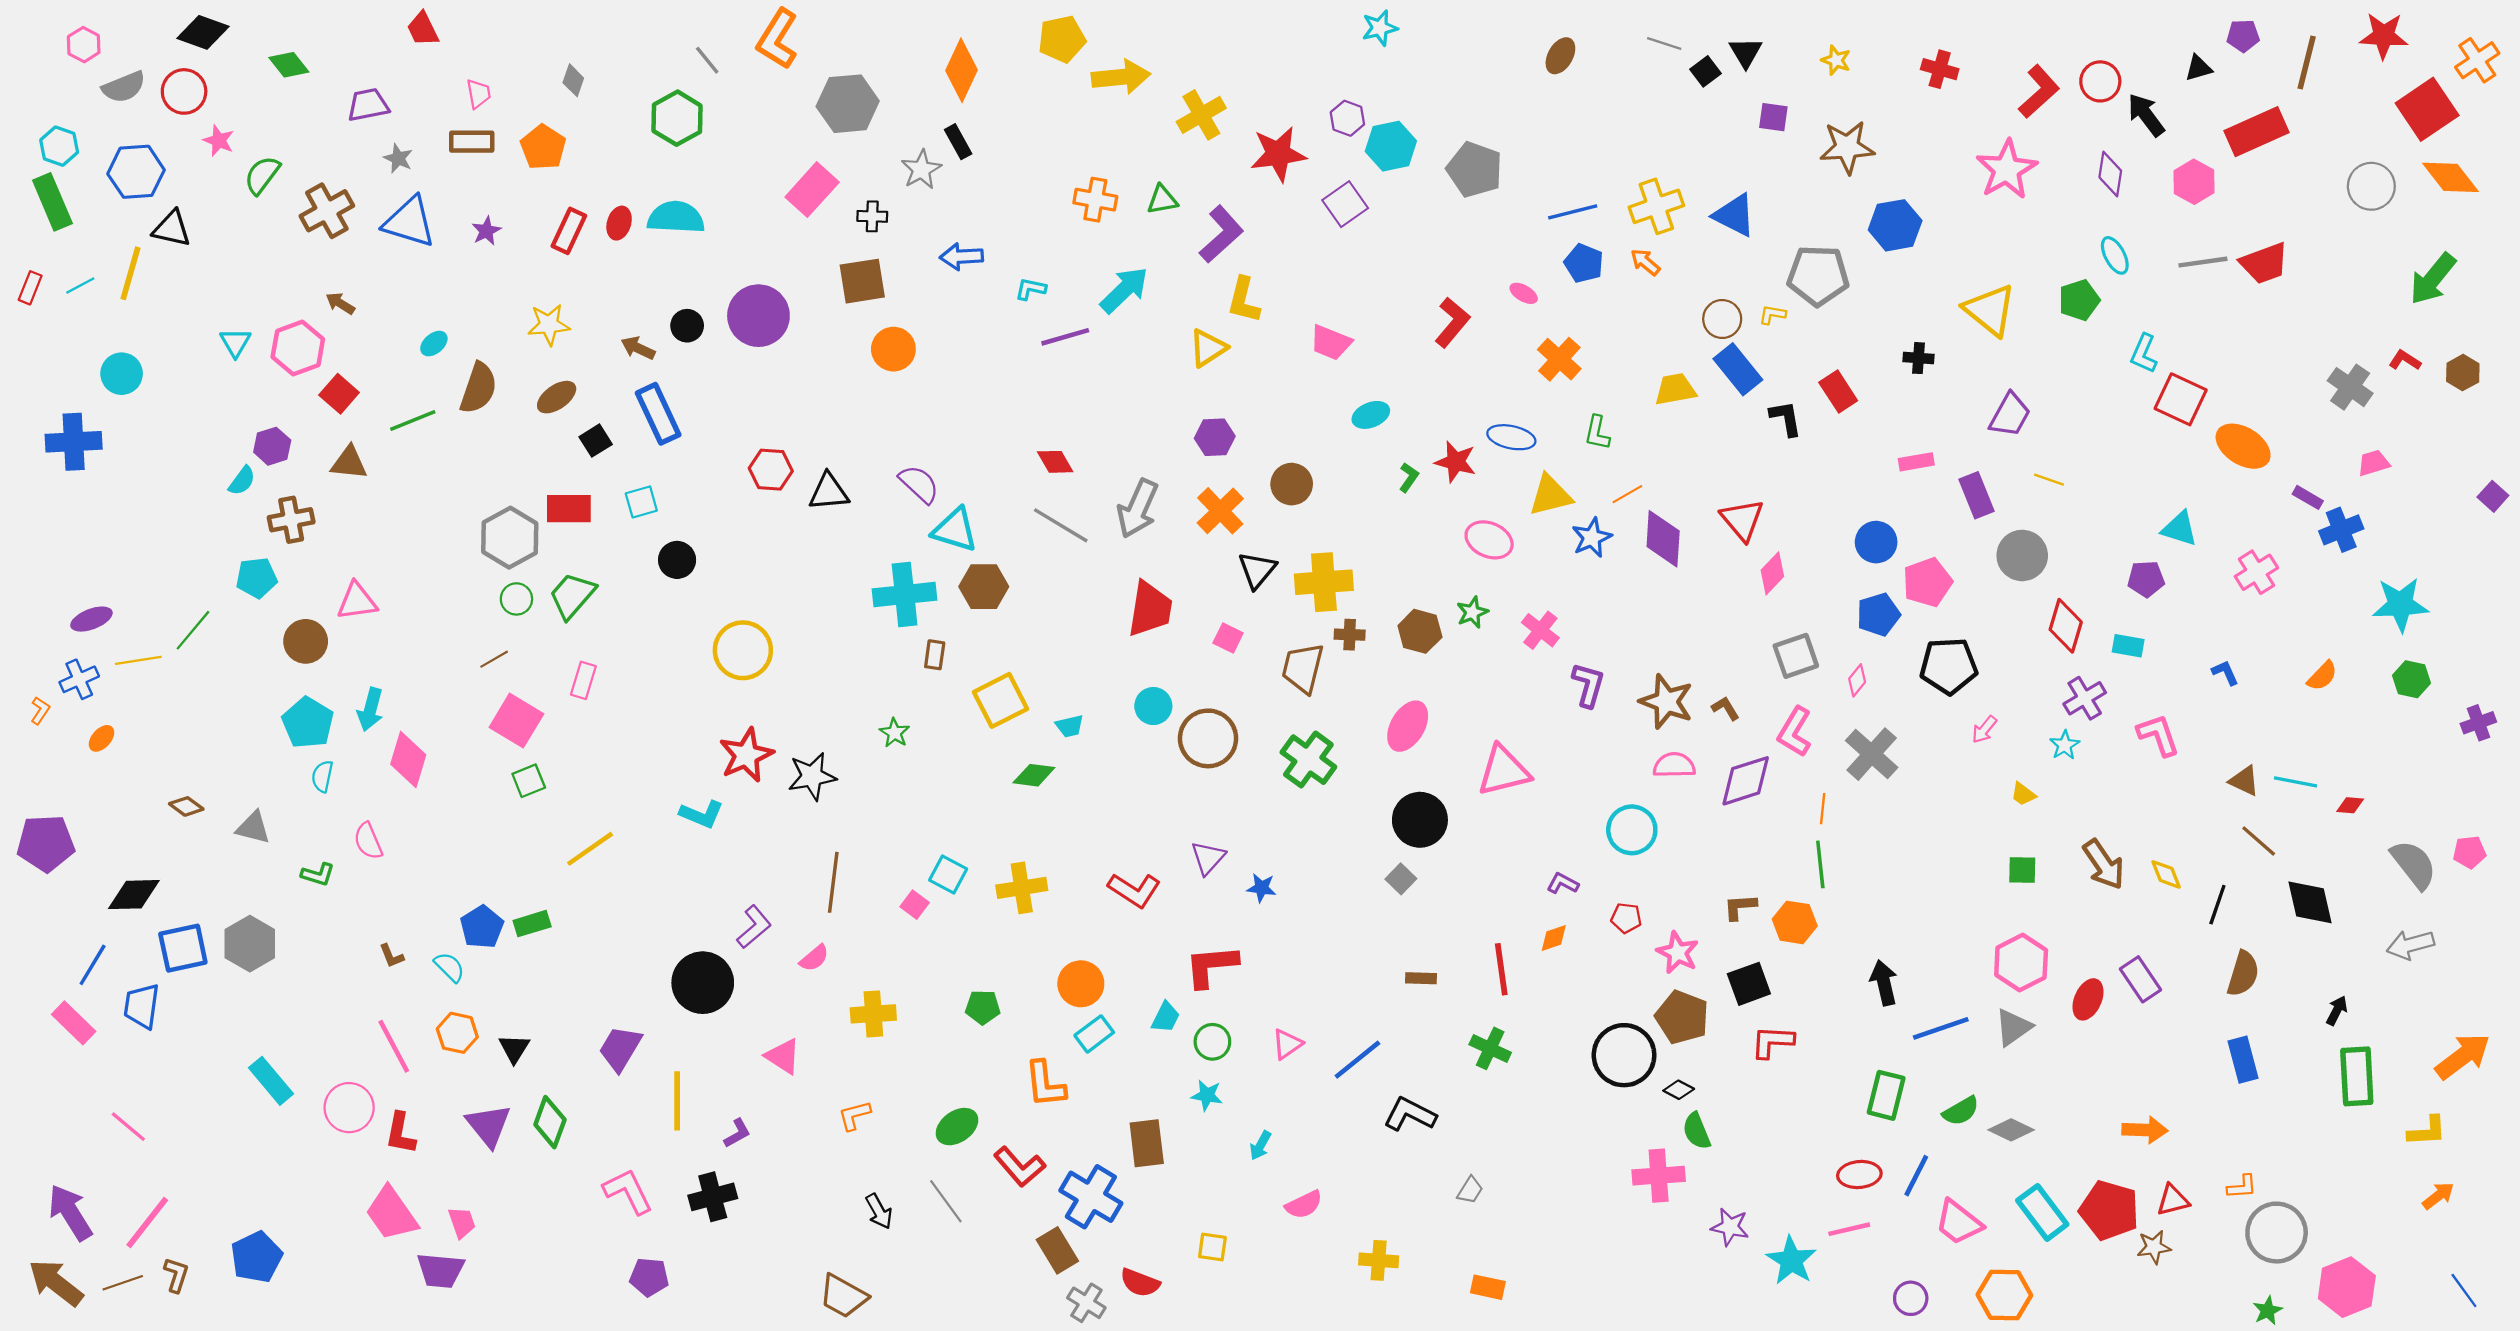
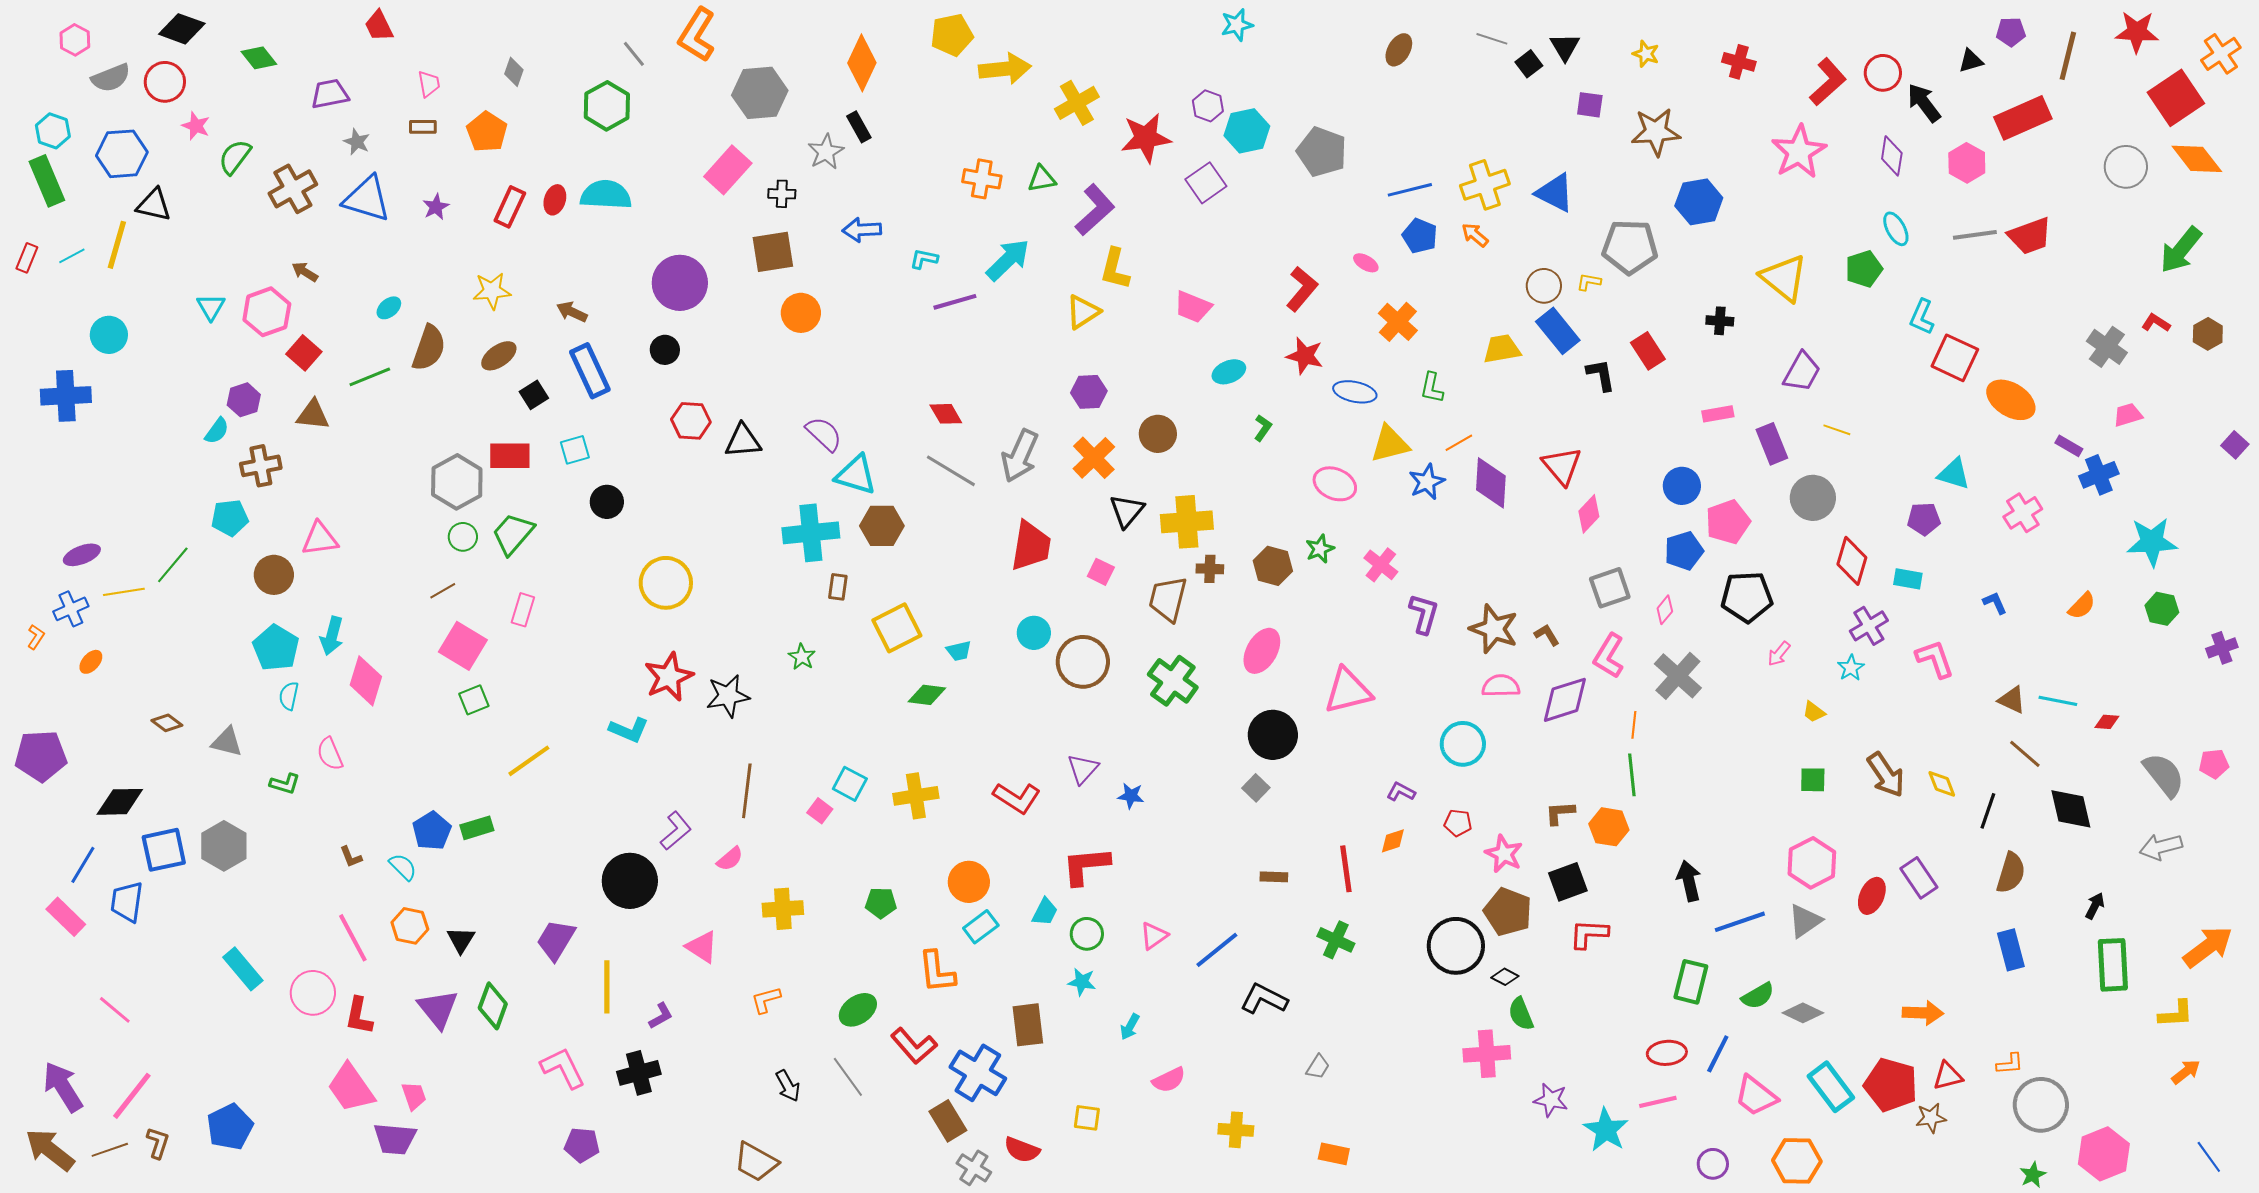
brown rectangle: (472, 142) -> (423, 127), size x0.7
black circle: (687, 326) -> (665, 350), moved
red star: (1456, 462) -> (1305, 356), moved

